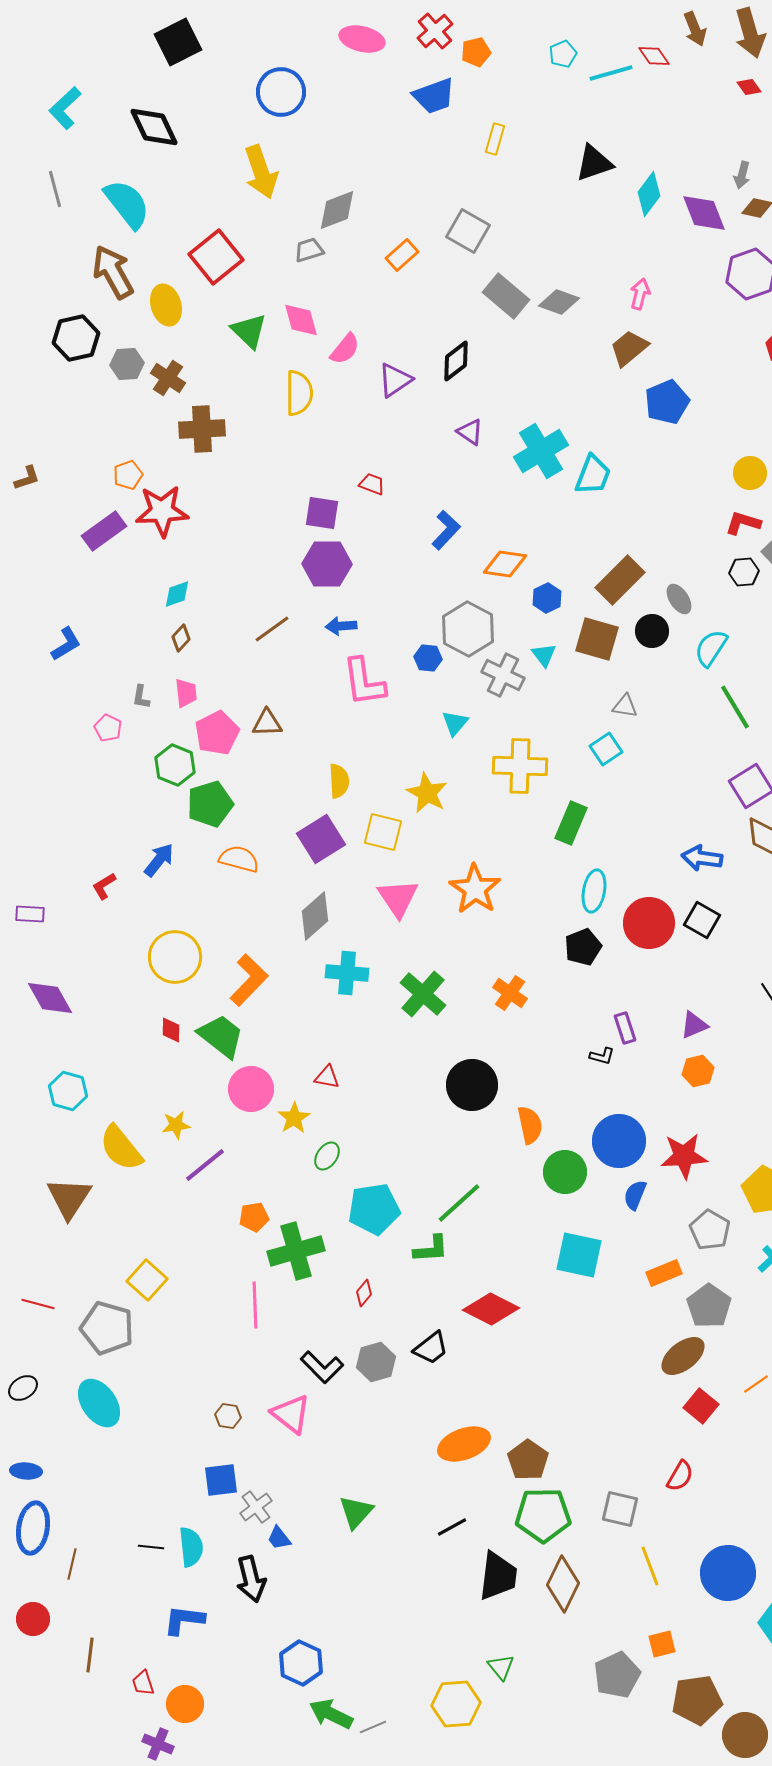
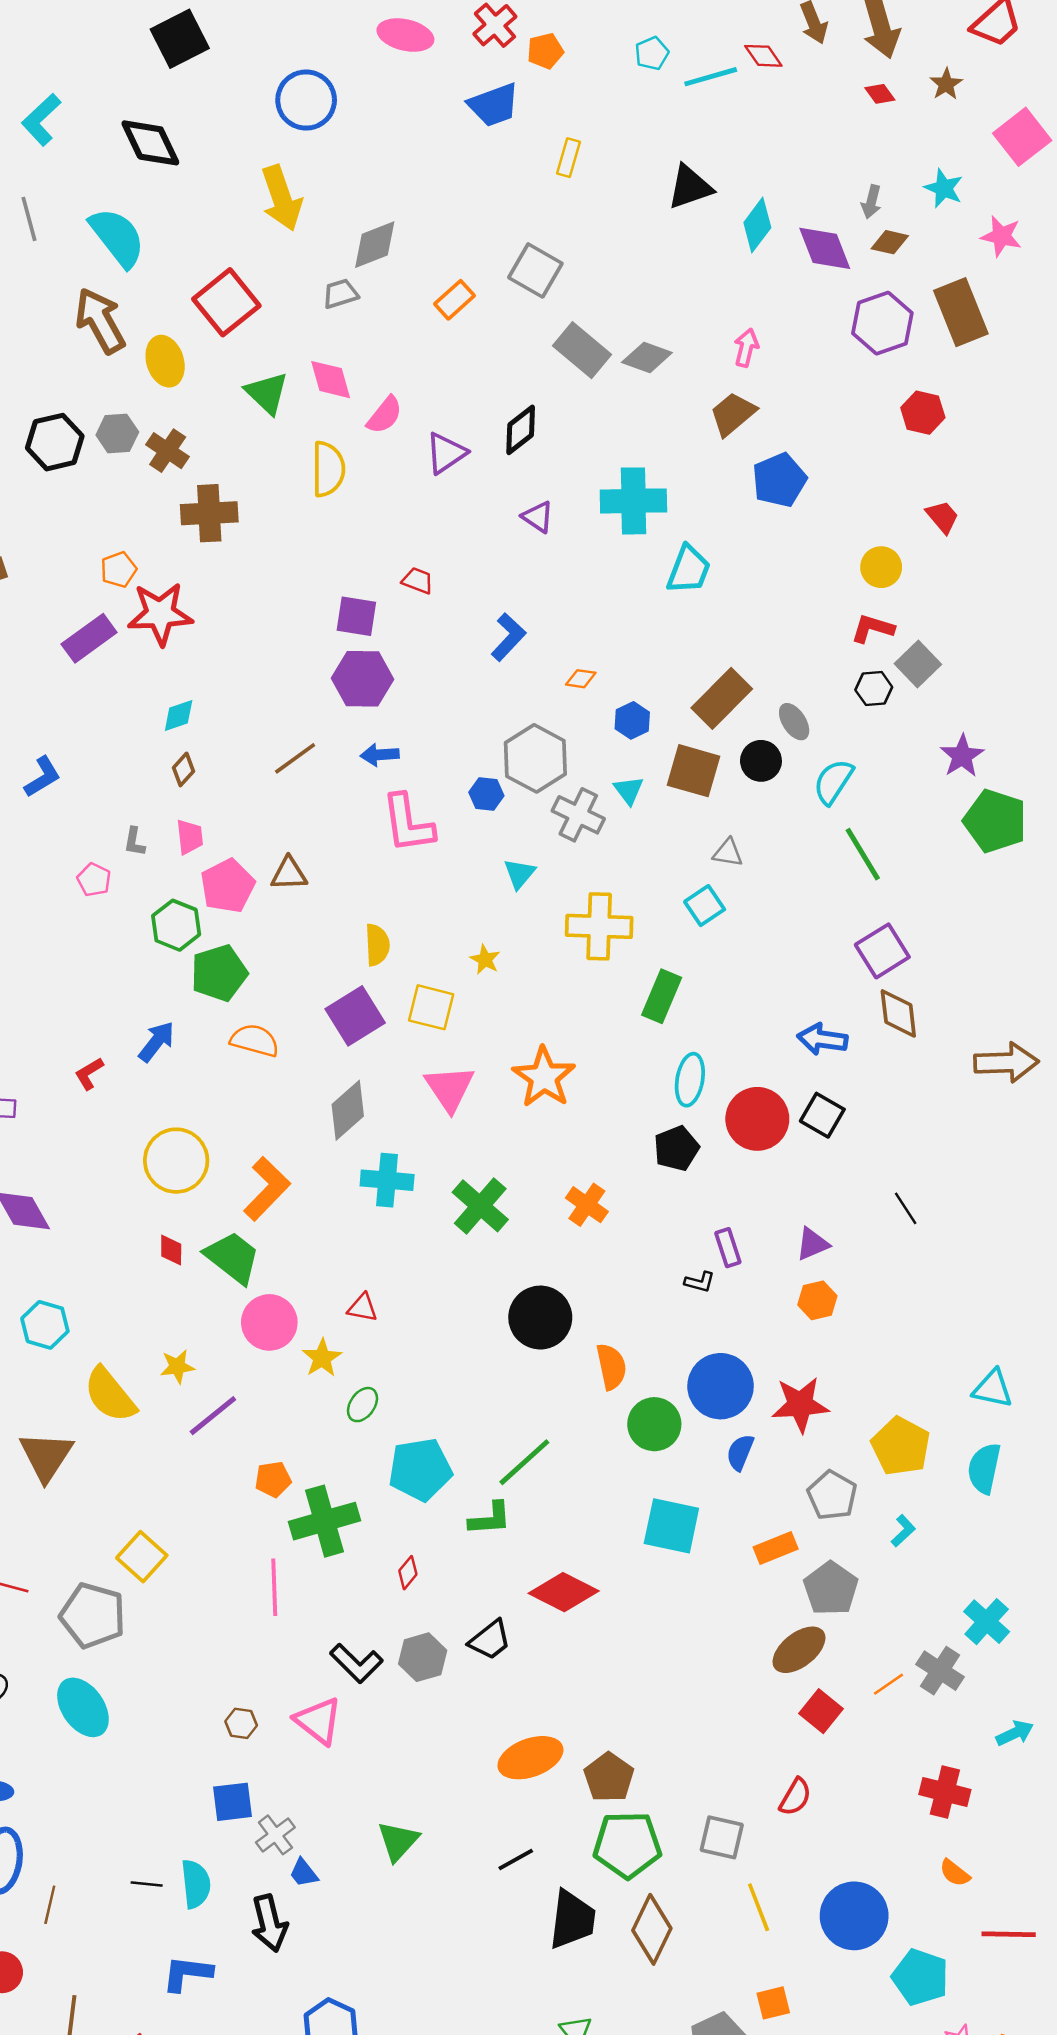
black hexagon: (76, 338) -> (55, 442), moved
cyan cross: (541, 451) -> (633, 501), moved, turned 30
orange diamond: (505, 564) -> (581, 679), size x0.6
yellow star: (427, 793) -> (485, 959), size x0.6

